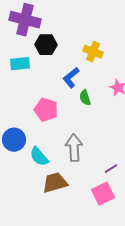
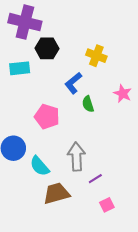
purple line: (111, 169) -> (95, 179), moved
pink square: (103, 194) -> (107, 205), size x0.6

